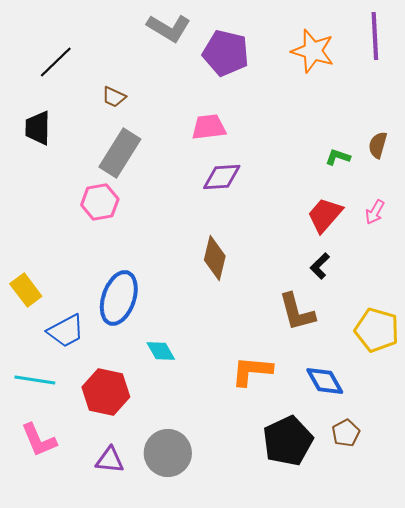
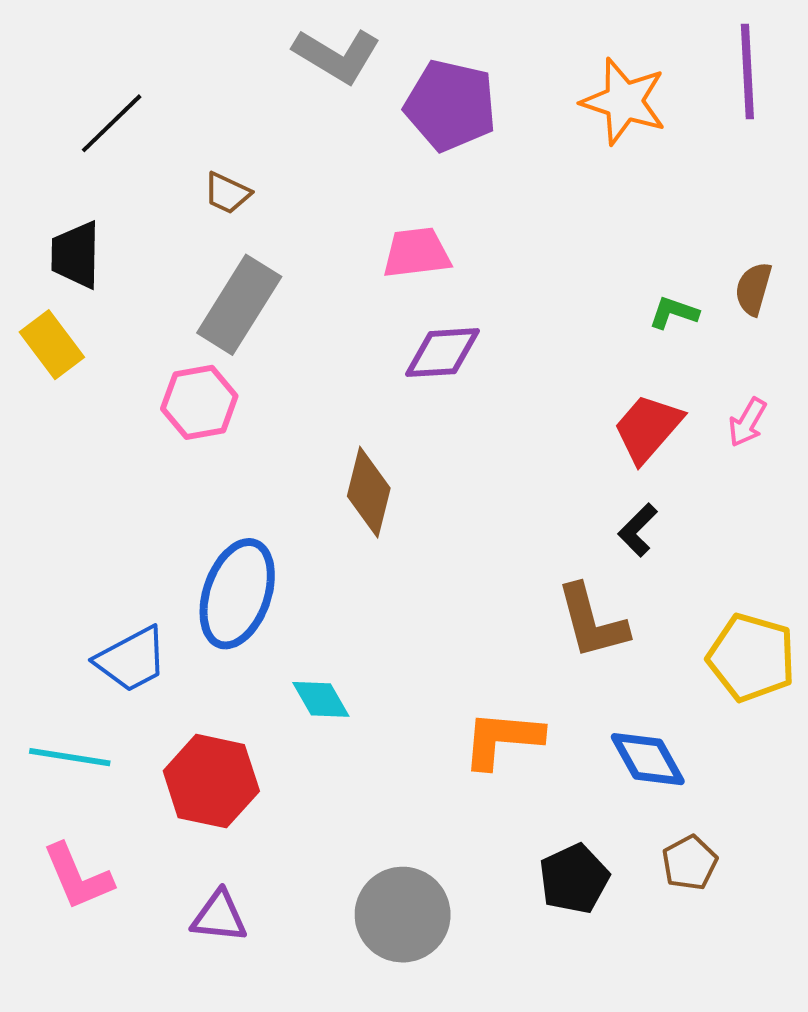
brown diamond: (215, 258) -> (369, 492), moved
yellow rectangle: (26, 290) -> (52, 345), moved
black pentagon: (288, 441) -> (574, 879), size x0.7
gray circle: (168, 453) -> (403, 915), moved

